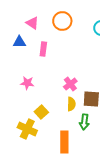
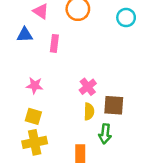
yellow square: (41, 112) -> (33, 116), moved, turned -32
yellow cross: (27, 129) -> (35, 142), turned -36

